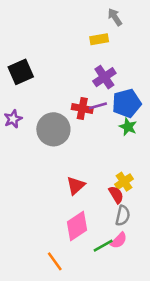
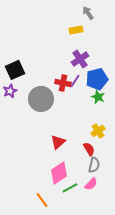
black square: (21, 72) -> (15, 70), moved
purple line: (98, 106) -> (75, 81), turned -40
yellow cross: (124, 182) -> (98, 131), moved
green line: (103, 246) -> (70, 188), moved

